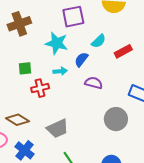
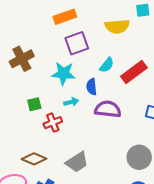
red rectangle: (123, 51) -> (134, 72), size x1.4
blue semicircle: (81, 60) -> (92, 87), turned -35
purple semicircle: (94, 83) -> (108, 109), size x1.4
gray circle: (116, 119) -> (139, 157), moved

